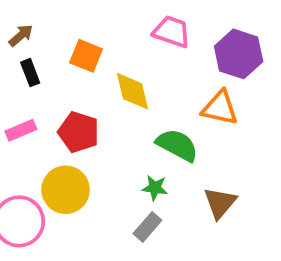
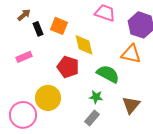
black rectangle: (30, 73) -> (38, 29), moved
pink rectangle: (21, 130) -> (24, 57), moved
red pentagon: (79, 132) -> (68, 67), moved

